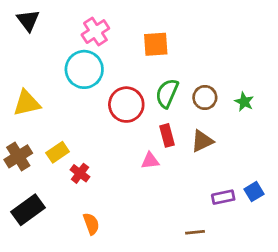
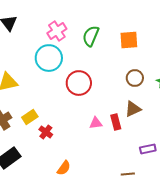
orange square: (156, 44) -> (129, 40), moved
green semicircle: (167, 93) -> (91, 36), moved
red rectangle: (167, 135) -> (116, 122), moved
orange semicircle: (91, 224) -> (64, 168), moved, turned 56

